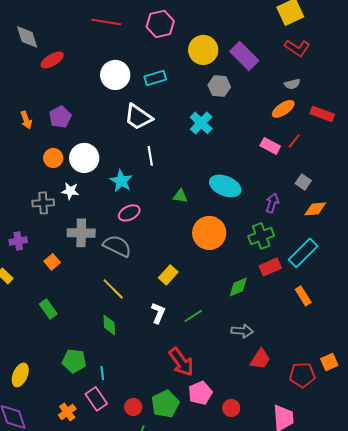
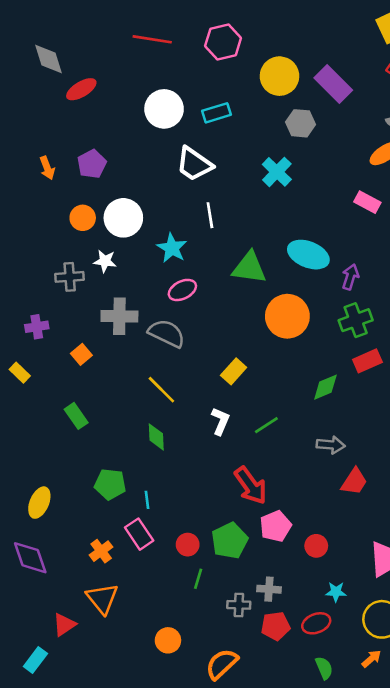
green triangle: (180, 196) -> (249, 268), size x1.8
purple arrow: (272, 203) -> (350, 277), moved

